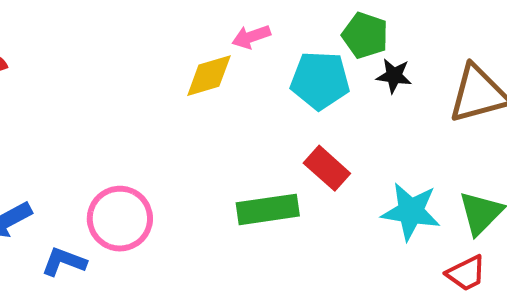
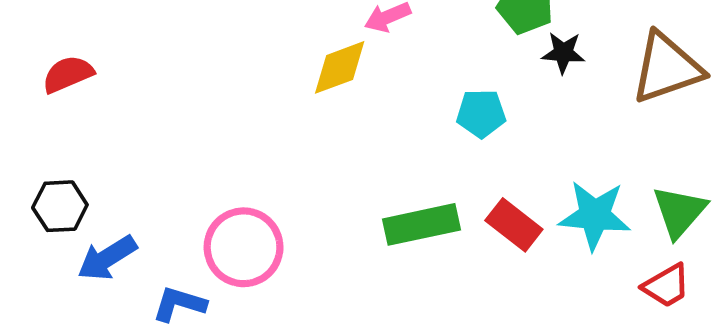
cyan pentagon: (320, 80) -> (481, 113), moved, size x0.7
red rectangle: (327, 168) -> (514, 225), moved

